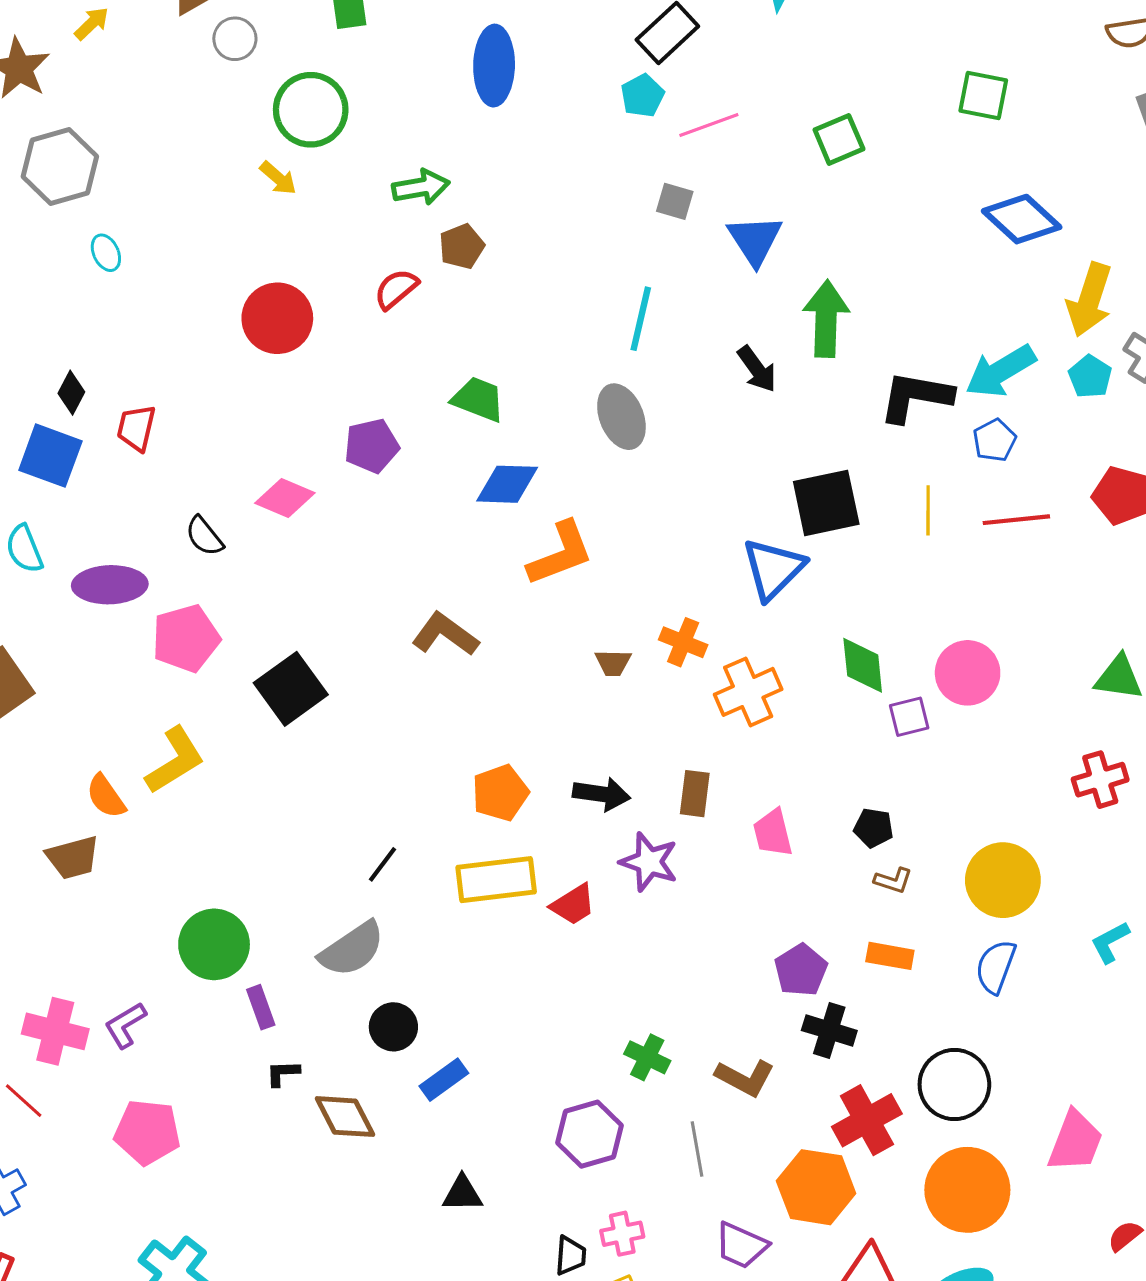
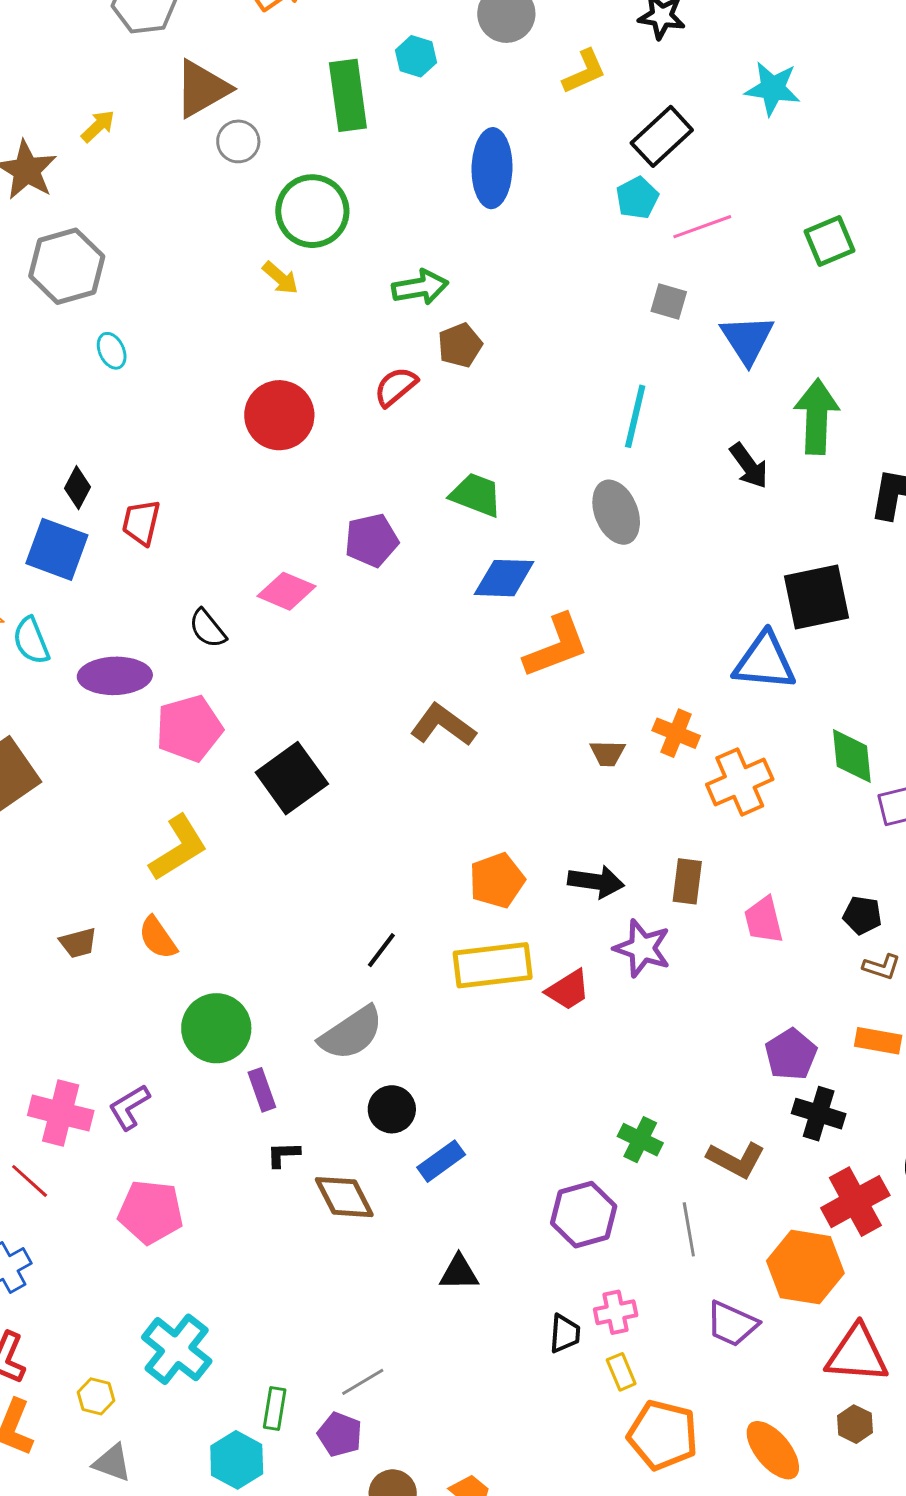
blue triangle: (773, 569) -> (765, 661), turned 50
orange semicircle: (106, 796) -> (158, 938), moved
brown trapezoid: (73, 857) -> (78, 943), size x0.7

